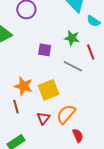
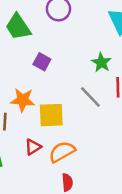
purple square: (45, 50) -> (42, 62), moved
orange star: (24, 86) -> (23, 100), turned -30

